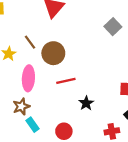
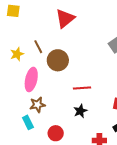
red line: (66, 81) -> (82, 88), moved
brown star: (21, 106) -> (37, 105), moved

